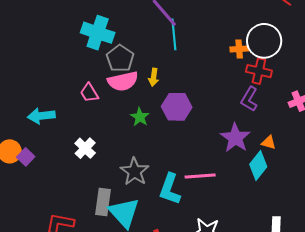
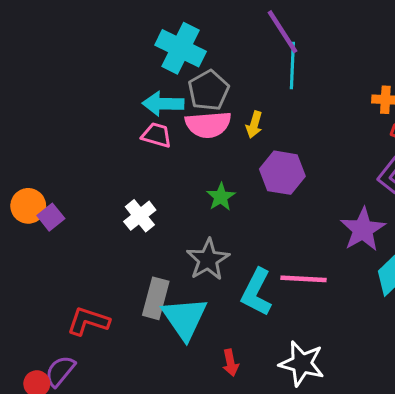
pink trapezoid: (89, 93) -> (157, 135), turned 130
cyan arrow: (41, 116) -> (163, 104), moved
green star: (140, 117) -> (221, 197), moved

